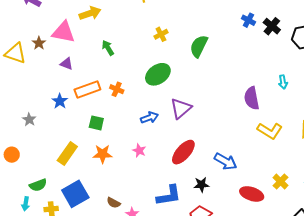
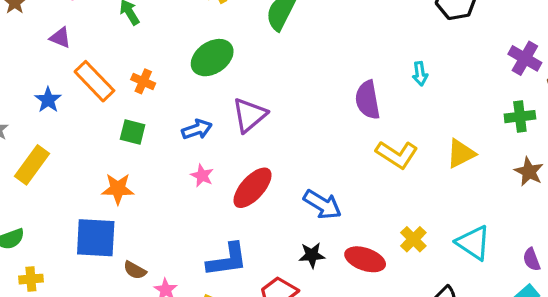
orange rectangle: (87, 90) -> (94, 81), turned 65
green square: (96, 123) -> (133, 132), moved
pink star: (139, 151) -> (202, 176), moved
yellow rectangle: (67, 154) -> (32, 165), moved
black star: (201, 185) -> (312, 255), moved
blue square: (75, 194) -> (96, 238), moved, turned 32

